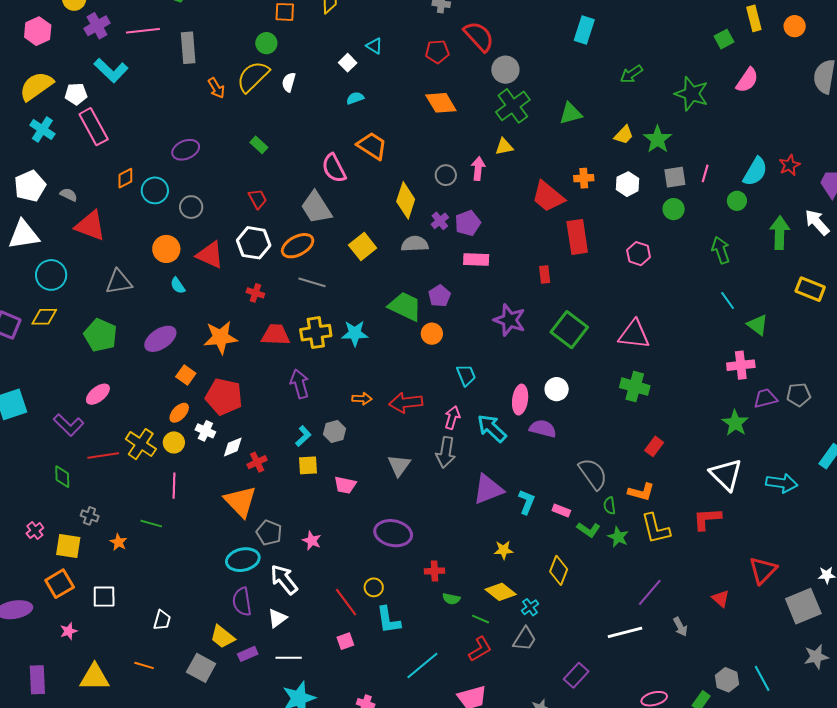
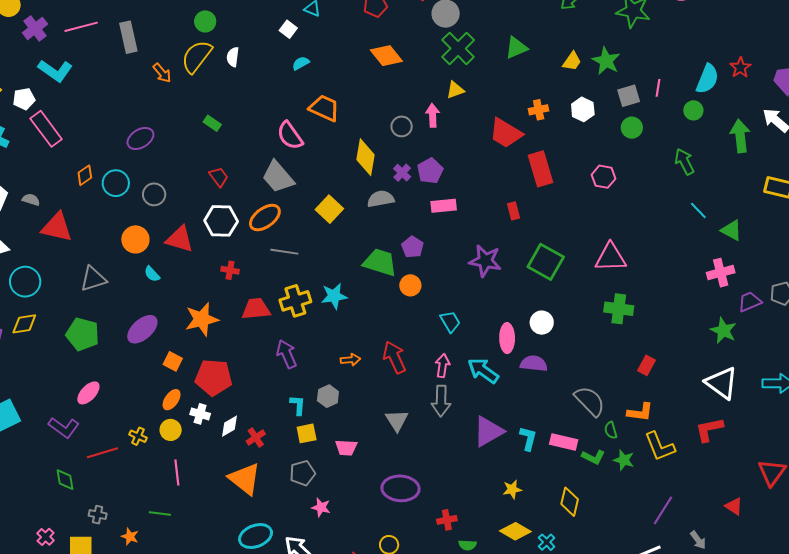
red arrow: (406, 403) -> (394, 357), turned 80
cyan L-shape: (303, 436) -> (298, 405), turned -35
yellow cross: (141, 444) -> (138, 436), size x0.6
pink rectangle: (561, 510) -> (564, 442), size x1.5
gray pentagon: (269, 533) -> (302, 473), moved, turned -30

